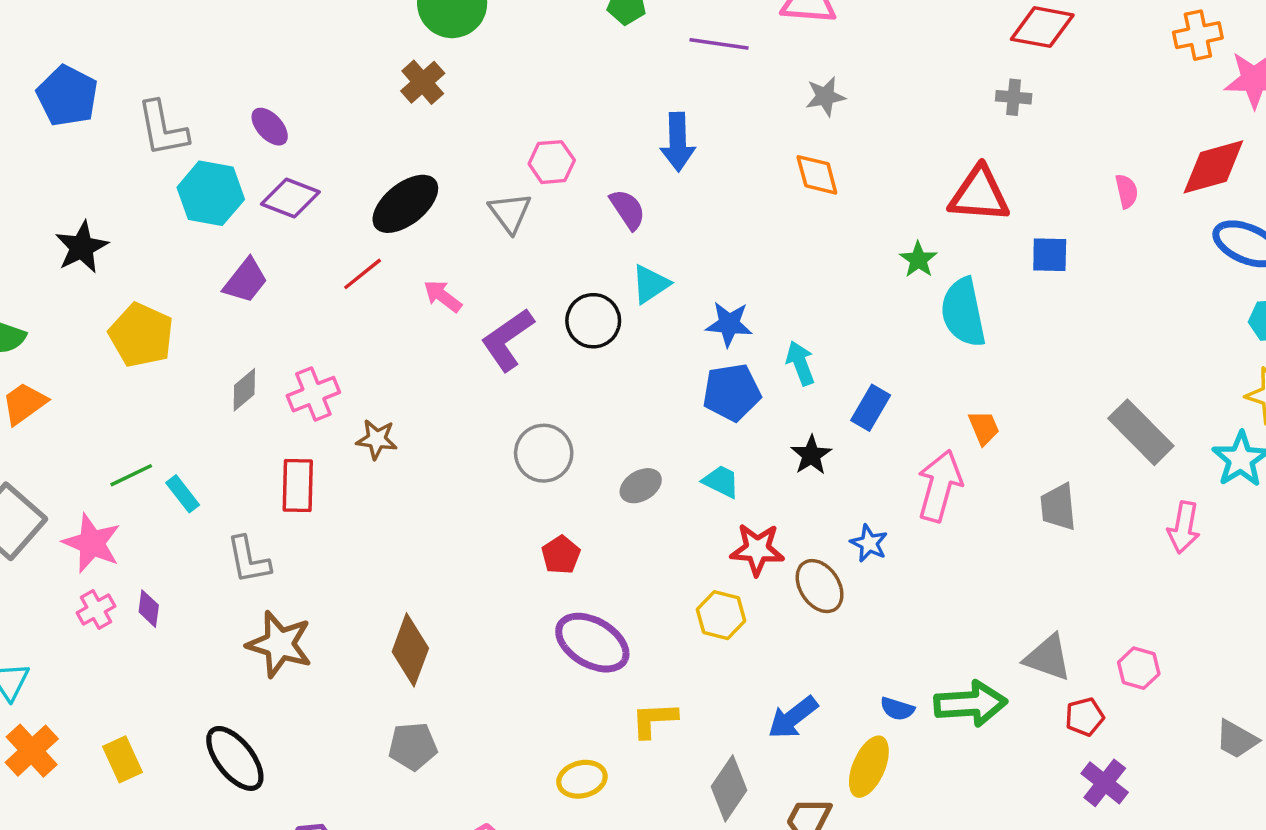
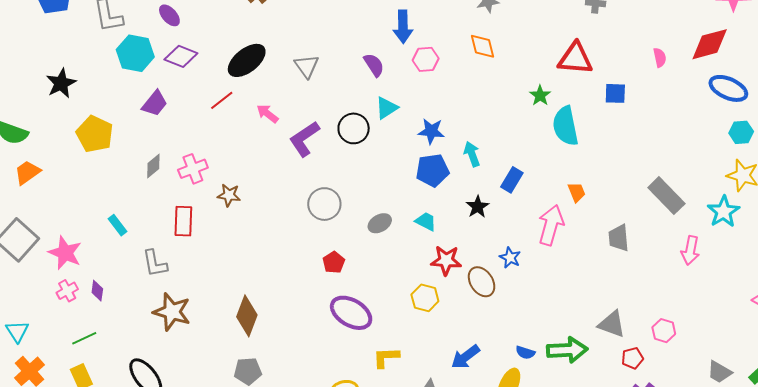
pink hexagon: (552, 162) -> (426, 59), moved
green line: (131, 475) -> (84, 338), moved

